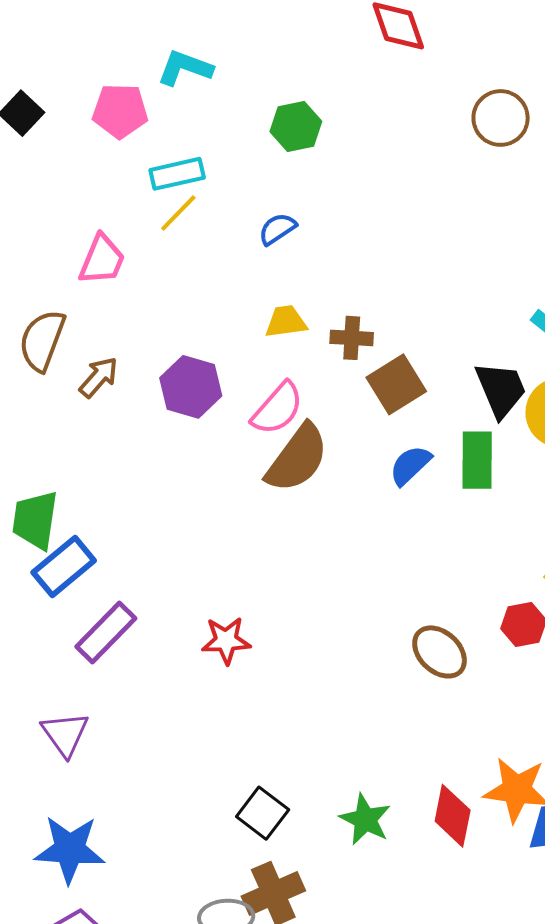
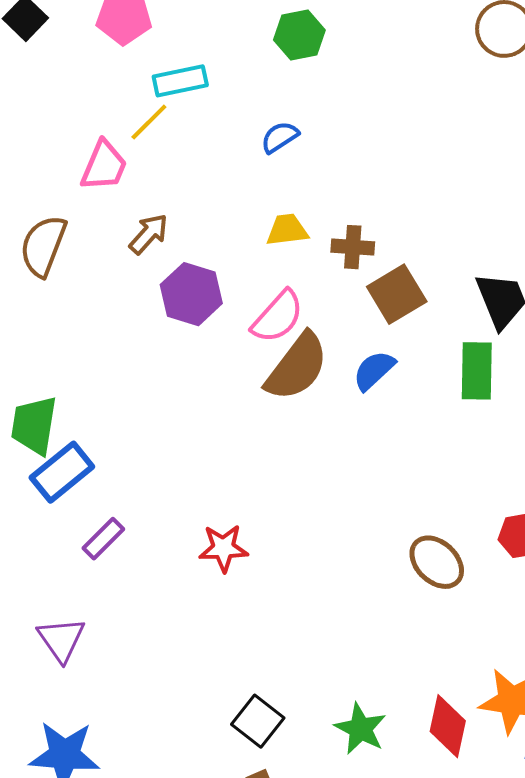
yellow line: (178, 213) -> (149, 122), moved
brown arrow: (99, 377) -> (149, 234), moved
blue semicircle: (410, 465) -> (374, 370), moved
purple rectangle: (106, 633) -> (103, 539), size x0.7

